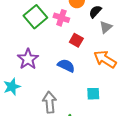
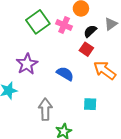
black semicircle: (95, 12) -> (90, 31), moved
gray triangle: (106, 27) -> (111, 24), moved
red square: (76, 40) -> (86, 49), moved

